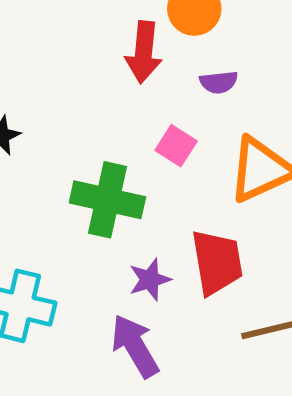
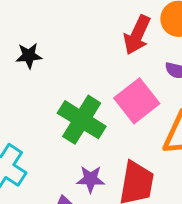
pink square: (176, 146) -> (137, 101), size x1.6

